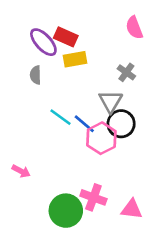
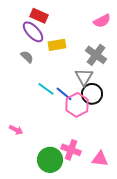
pink semicircle: (134, 28) -> (102, 21), turned -96
red rectangle: (66, 37) -> (39, 16), moved
gray cross: (126, 72) -> (96, 55), size x1.5
gray semicircle: (36, 75) -> (27, 57), turned 136

